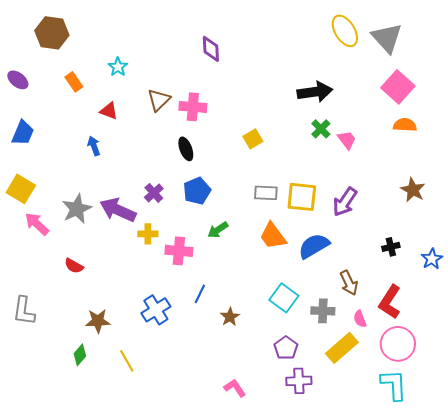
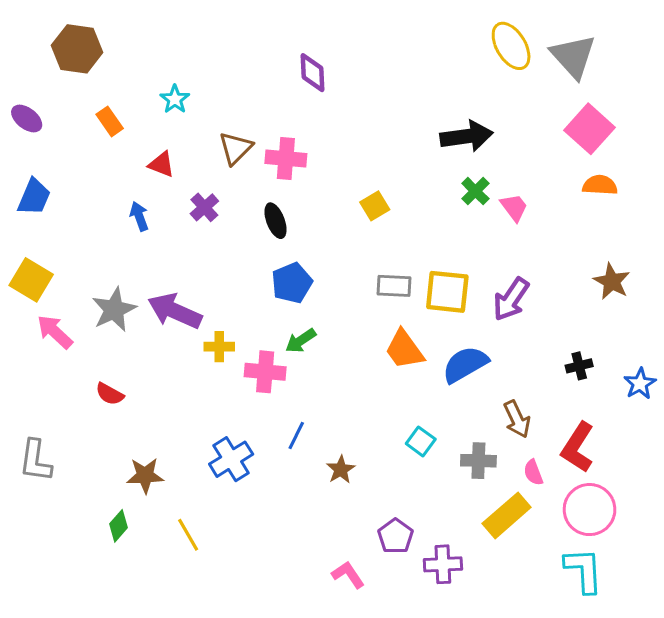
purple cross: (154, 193) -> (204, 207), moved
green arrow: (218, 230) -> (301, 341), moved
cyan square: (284, 298) -> (421, 441), size x0.7
purple pentagon: (286, 348) -> (395, 536), moved

